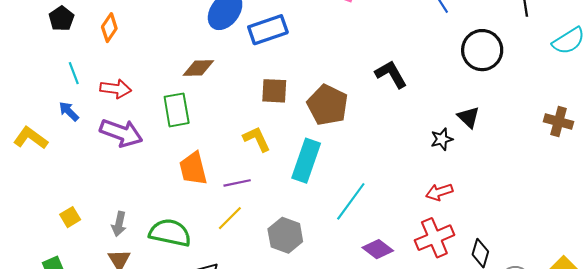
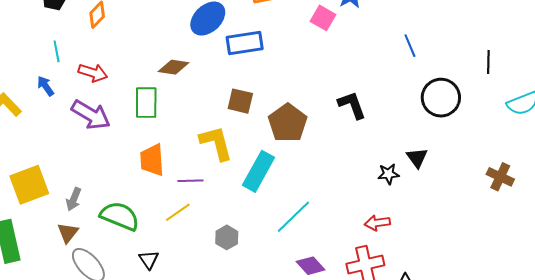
yellow L-shape: (257, 139) -> (216, 143), size x1.4
yellow square: (70, 217) -> (29, 185), size x2.0
gray hexagon: (285, 235) -> (227, 237), size x0.7

